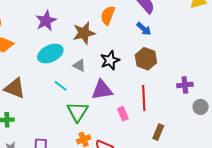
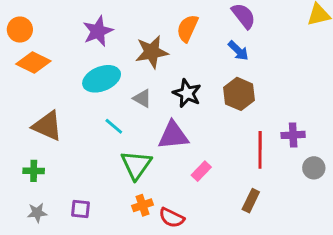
black star: (110, 60) -> (187, 93), turned -30
red line: (144, 98) -> (260, 150), moved
pink rectangle: (123, 114) -> (201, 171), turned 64

